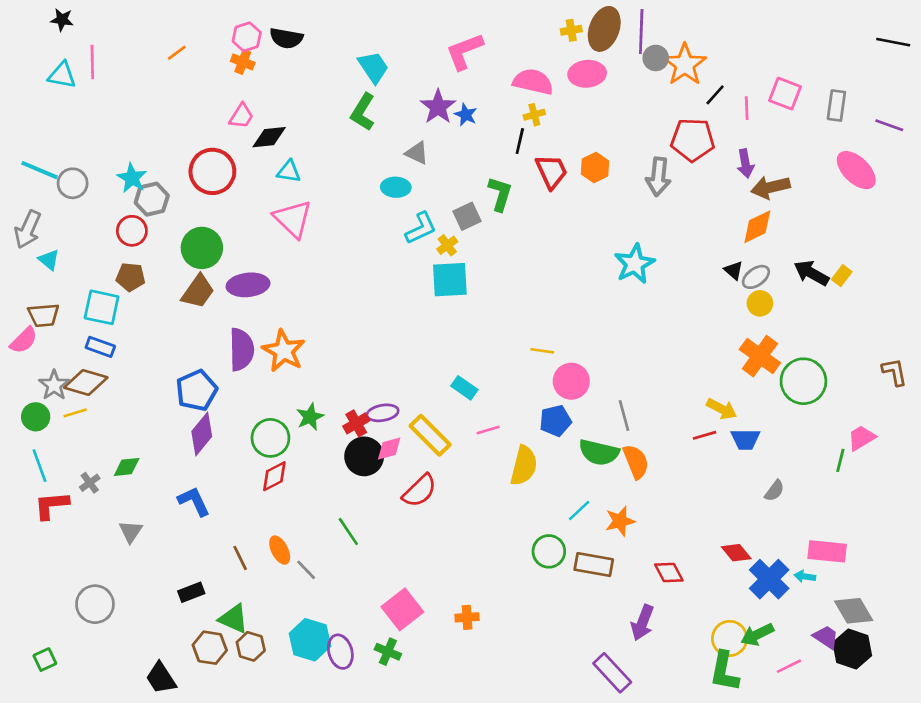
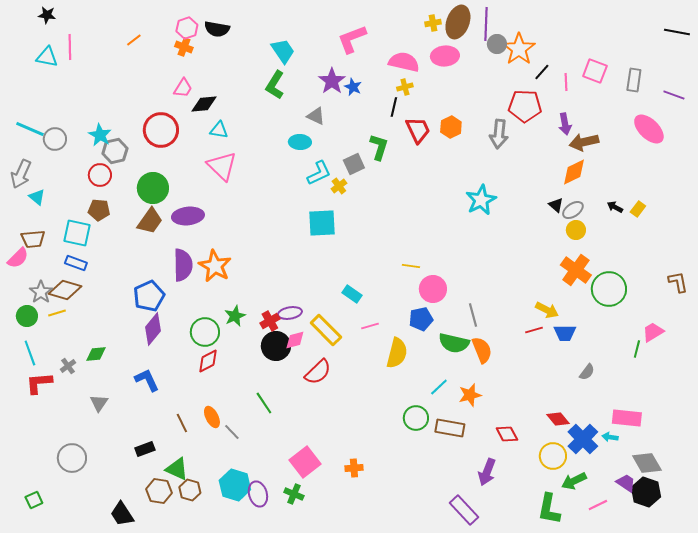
black arrow: (811, 273) -> (615, 207), size x0.6
cyan square: (450, 280) -> (322, 223), moved
yellow circle: (730, 638) -> (553, 456), moved

